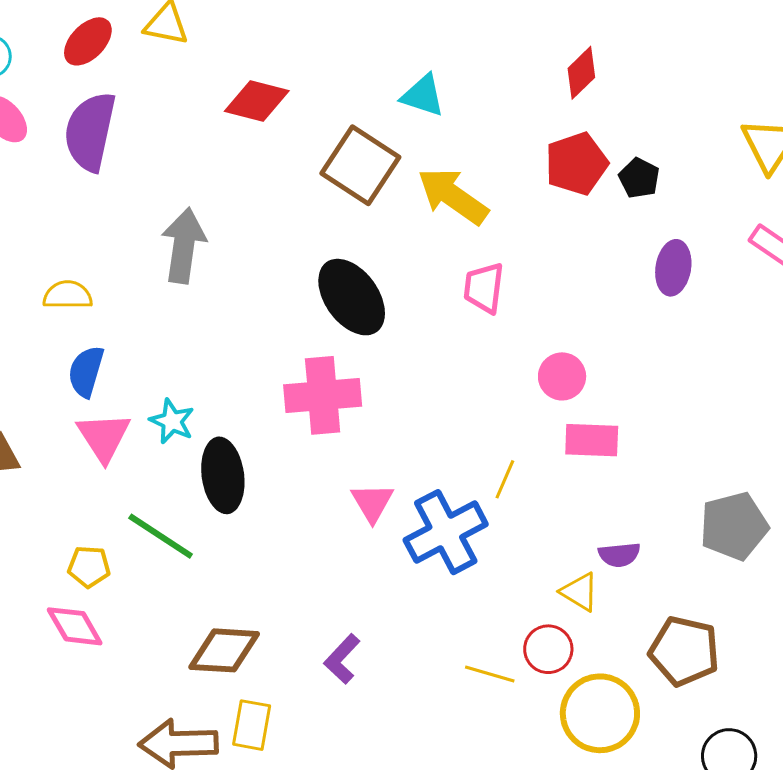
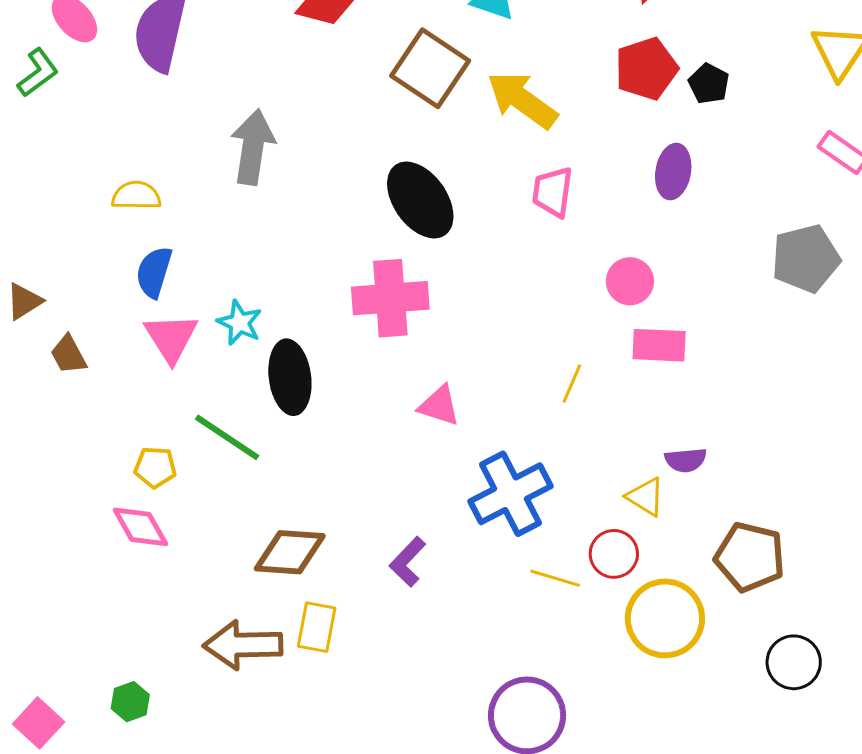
purple ellipse: (673, 268) -> (673, 172), moved
pink triangle: (372, 503) -> (439, 406), turned -42
gray pentagon: (734, 526) -> (806, 258), moved
blue cross: (446, 532) -> (511, 494), moved

